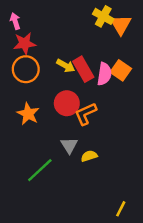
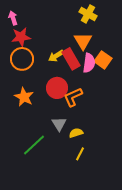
orange triangle: (121, 25) -> (83, 41), moved
yellow arrow: (66, 66) -> (56, 56), turned 119
yellow line: (121, 209) -> (80, 154), moved

